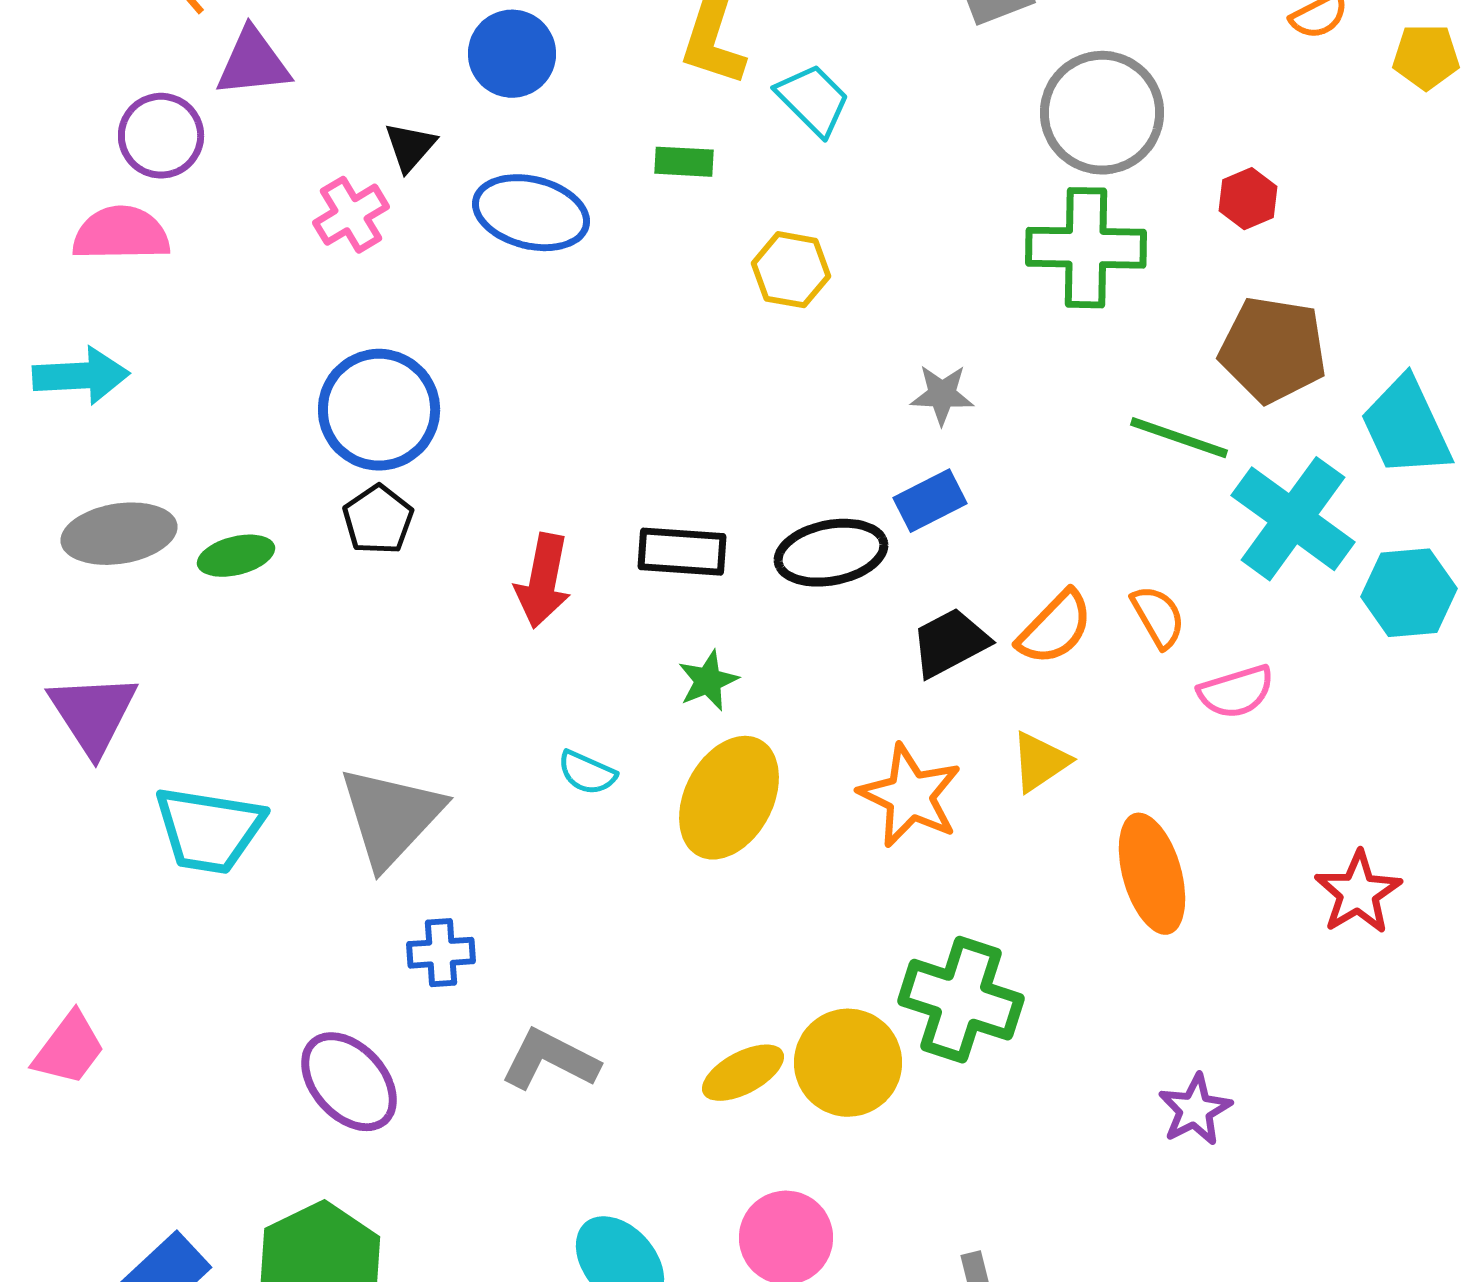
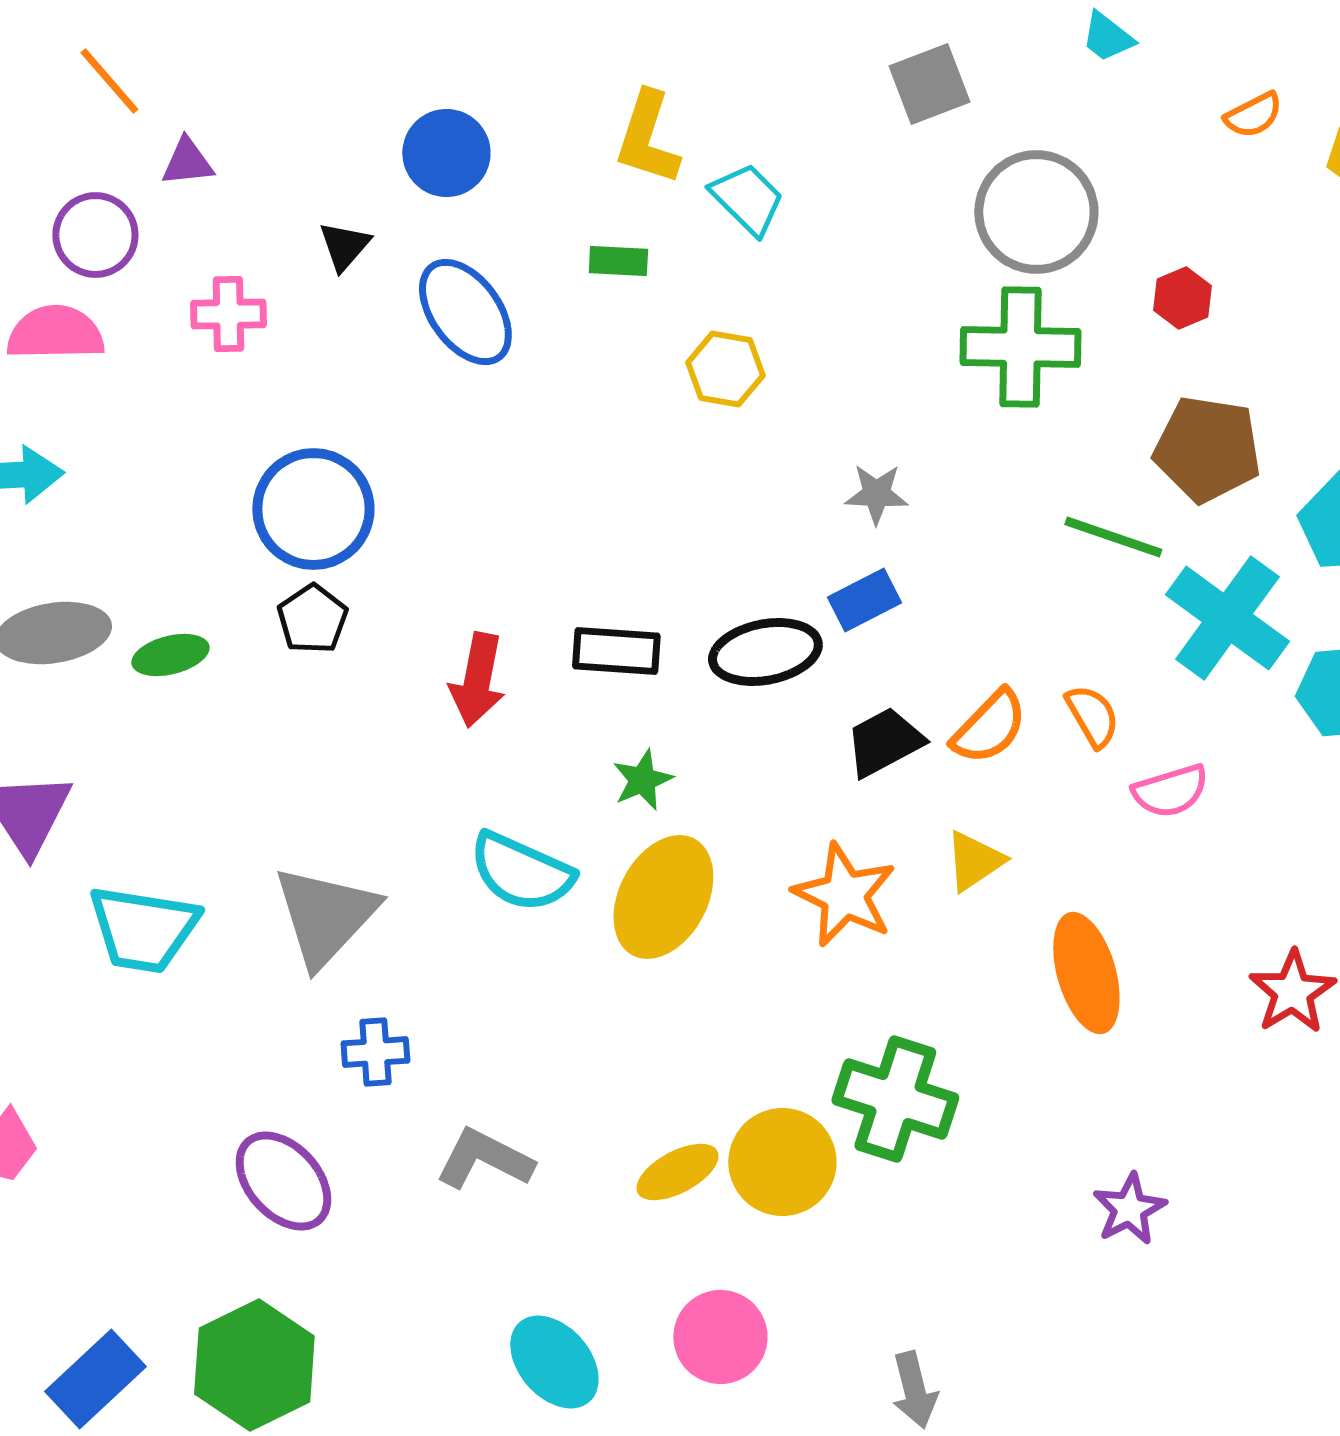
purple triangle: (253, 63) -> (187, 162), size x0.7
blue ellipse: (531, 213) -> (465, 312), turned 40
pink cross: (351, 215) -> (228, 314), moved, turned 30
cyan semicircle: (587, 773) -> (521, 872), size x1.8

